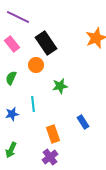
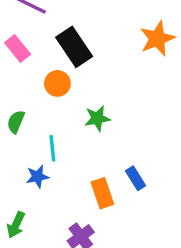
green semicircle: (11, 78) -> (16, 122), moved
blue star: (12, 114) -> (37, 177), moved
orange rectangle: (53, 134) -> (102, 193), moved

